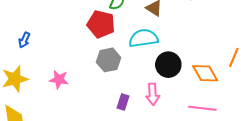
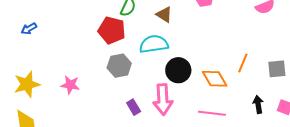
blue arrow: (24, 40) -> (29, 29), moved, turned 35
pink arrow: (153, 94) -> (163, 99), size x1.4
purple rectangle: (123, 102) -> (134, 107), turned -49

